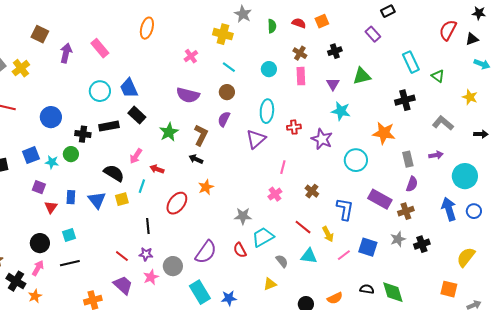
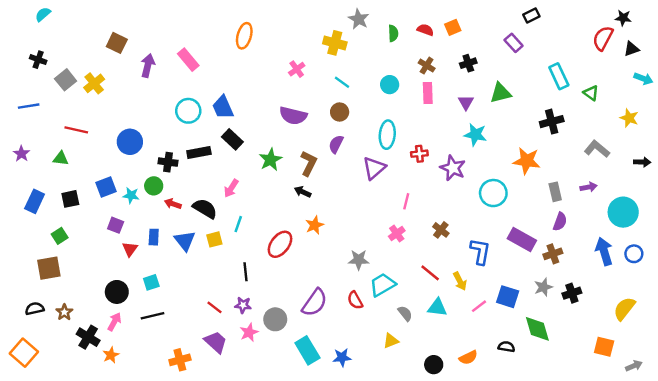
black star: (479, 13) -> (623, 18), moved
red arrow: (157, 169) -> (173, 204), moved
green diamond: (393, 292) -> (537, 329), moved

